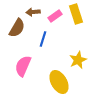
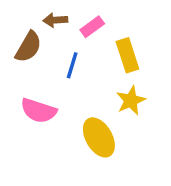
yellow rectangle: (76, 14) -> (127, 55), moved
pink semicircle: (23, 66) -> (39, 111), turned -95

